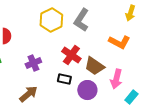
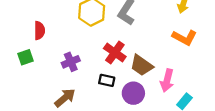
orange L-shape: (119, 42) -> (184, 37), moved

